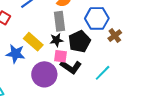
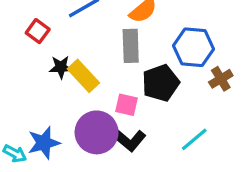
black star: (56, 40) -> (61, 67), moved
blue star: (16, 54) -> (44, 143), moved, turned -30
black L-shape: (71, 67) -> (128, 139), moved

